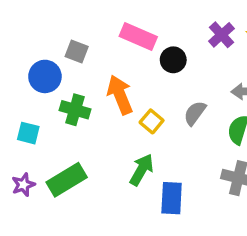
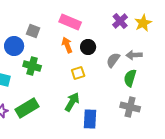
black circle: (173, 60) -> (88, 47), moved
orange arrow: (120, 95) -> (67, 45), moved, size x0.7
gray semicircle: (195, 113) -> (113, 60), moved
yellow square: (152, 121) -> (78, 73), turned 32

